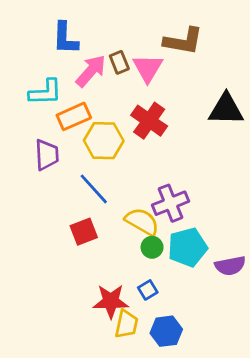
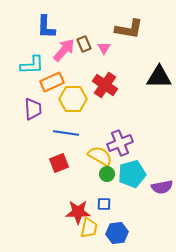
pink triangle: (148, 68) -> (104, 48), size x0.6
blue line: (94, 189) -> (66, 133), turned -40
blue square: (148, 290) -> (104, 204), turned 32

